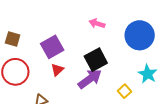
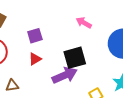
purple square: (52, 47) -> (35, 36), size x0.7

